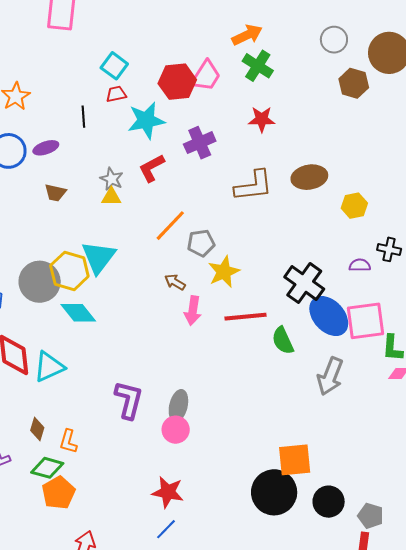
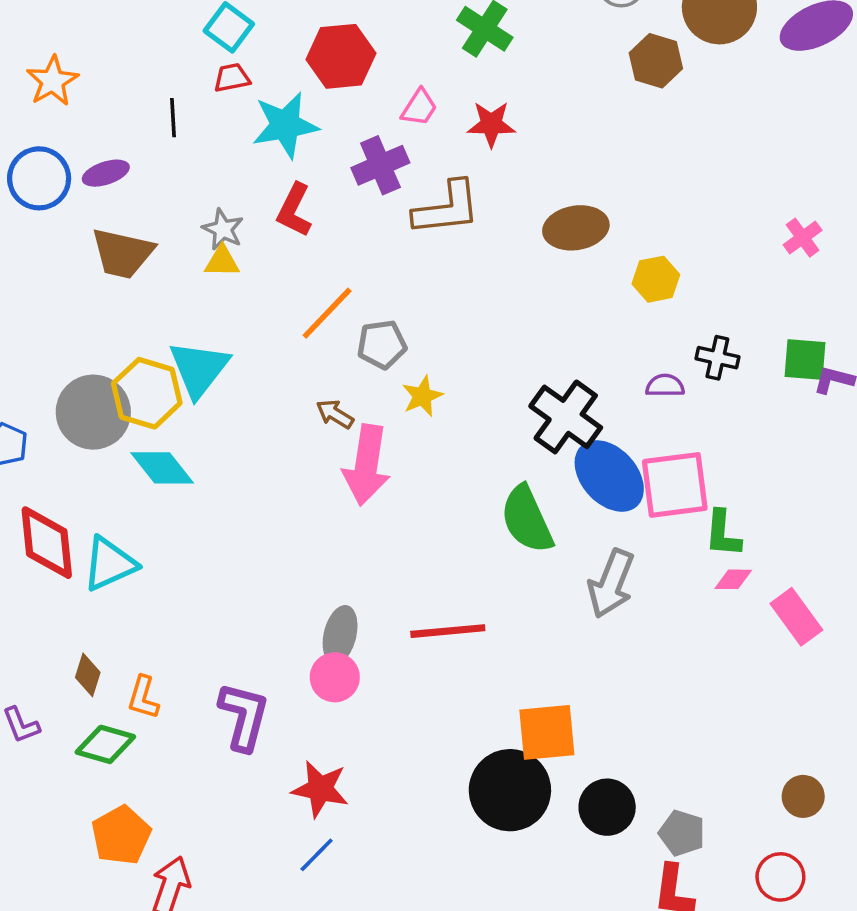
pink trapezoid: (206, 76) -> (419, 108), moved, size x0.7
red L-shape: (152, 168) -> (294, 210), turned -36
brown L-shape: (254, 186) -> (447, 208), moved
brown trapezoid: (55, 193) -> (122, 253), size x1.6
yellow star: (224, 272) -> (422, 396), size x0.7
pink arrow: (193, 311) -> (367, 465), size x1.5
red line: (245, 317) -> (448, 631), moved
green semicircle: (283, 341) -> (527, 519), size x1.4
purple L-shape: (129, 400) -> (244, 716), moved
orange pentagon: (58, 493) -> (121, 835), moved

